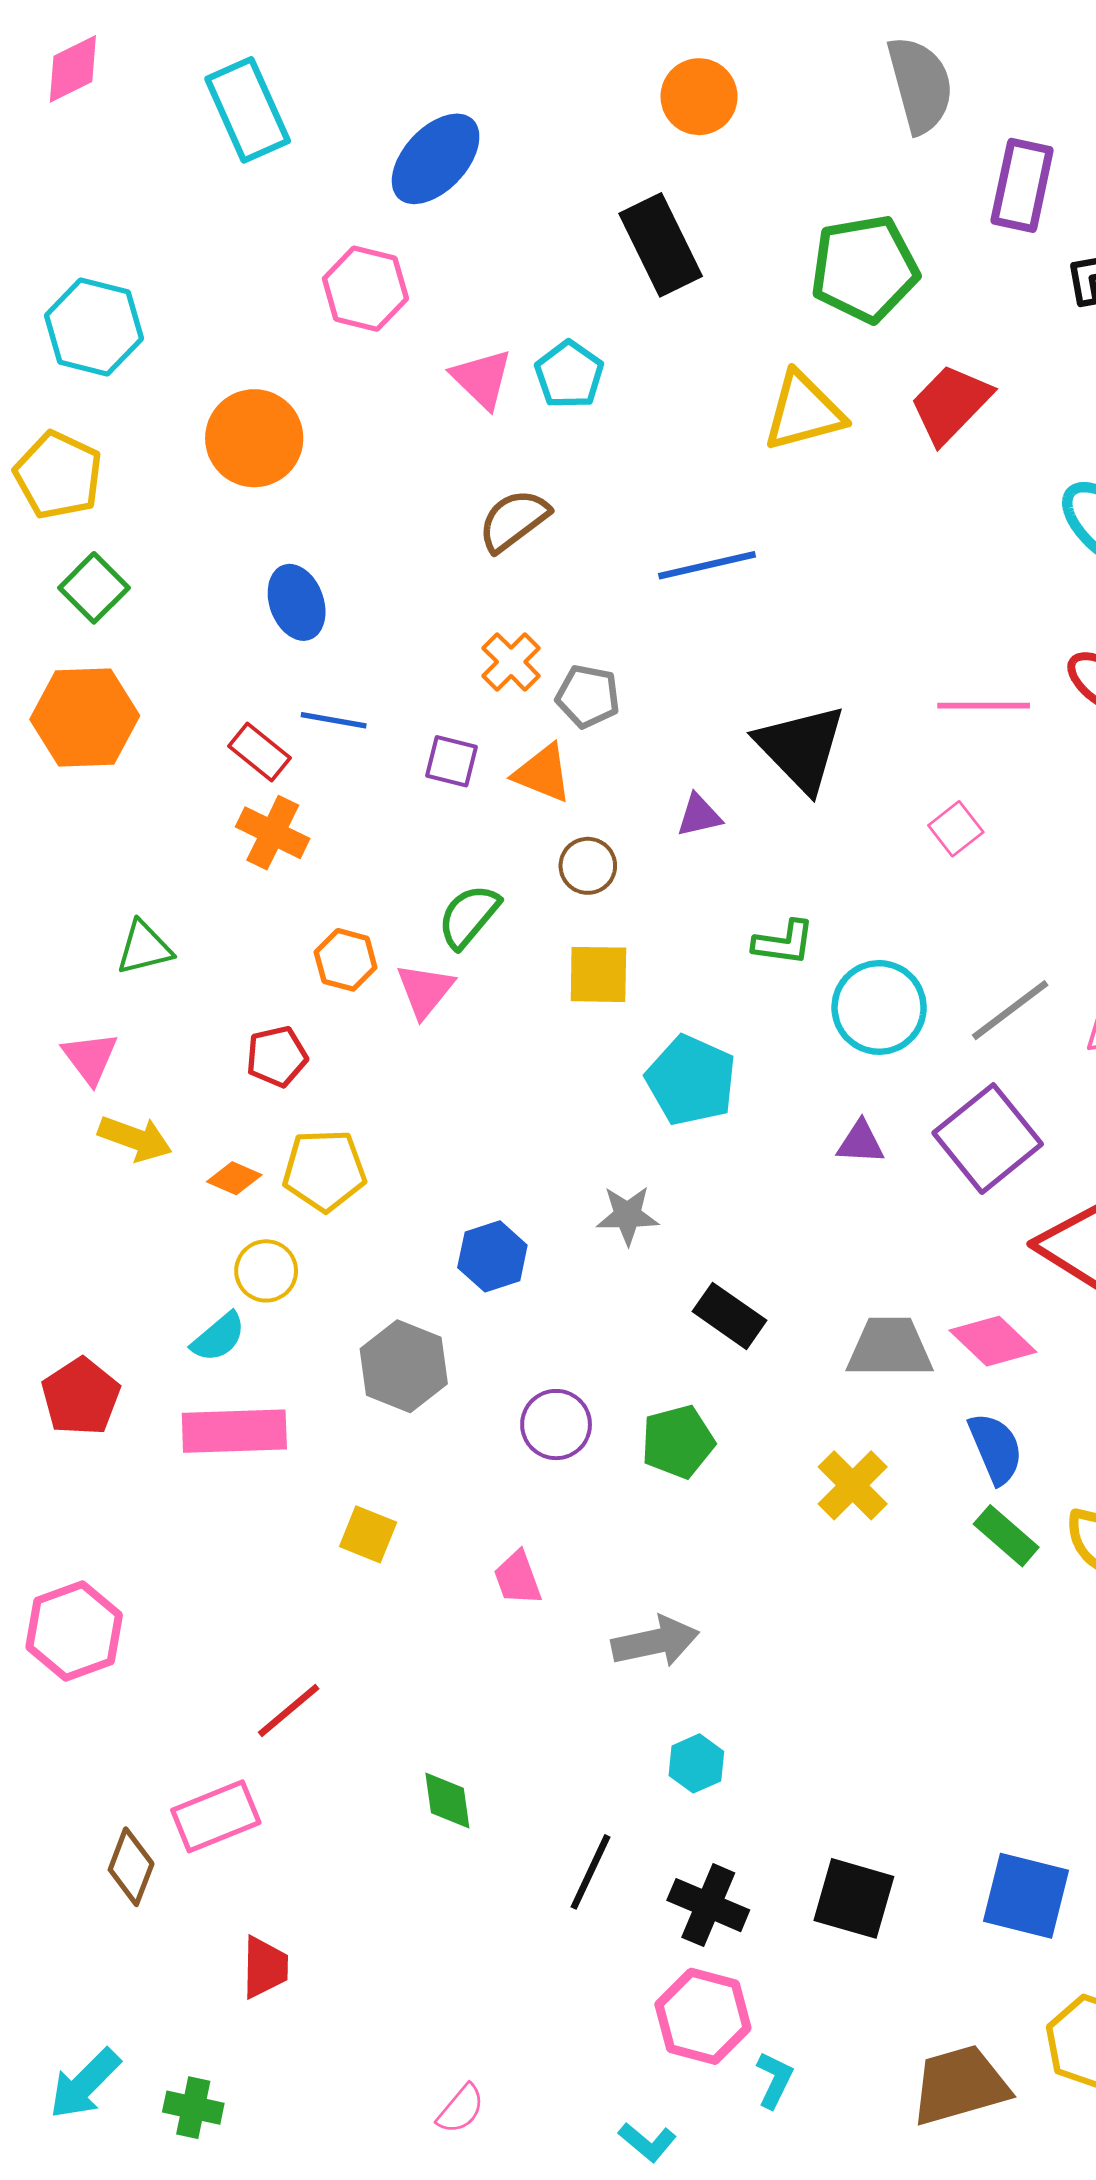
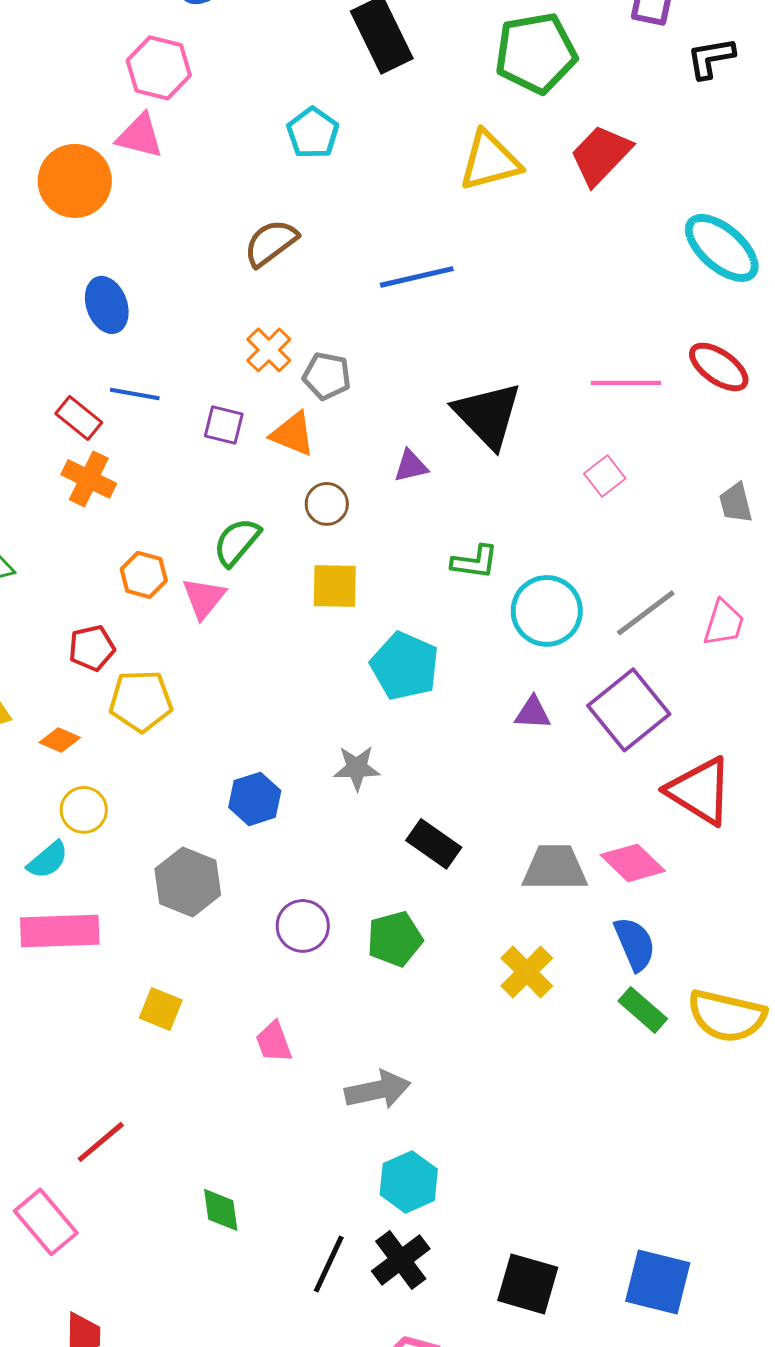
pink triangle: (482, 379) -> (140, 136), moved, turned -30
yellow pentagon: (324, 1170) -> (141, 701), moved
cyan hexagon: (696, 1763) -> (409, 1182), size x1.4
pink rectangle: (216, 1816) -> (46, 1222), turned 72
black cross: (708, 1905) -> (401, 1260), moved, turned 30

